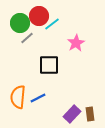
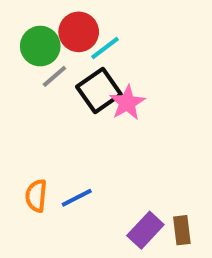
pink star: (76, 43) -> (127, 103), moved
black square: (49, 65) -> (99, 91), moved, turned -35
orange semicircle: (18, 97) -> (36, 196), size x0.7

